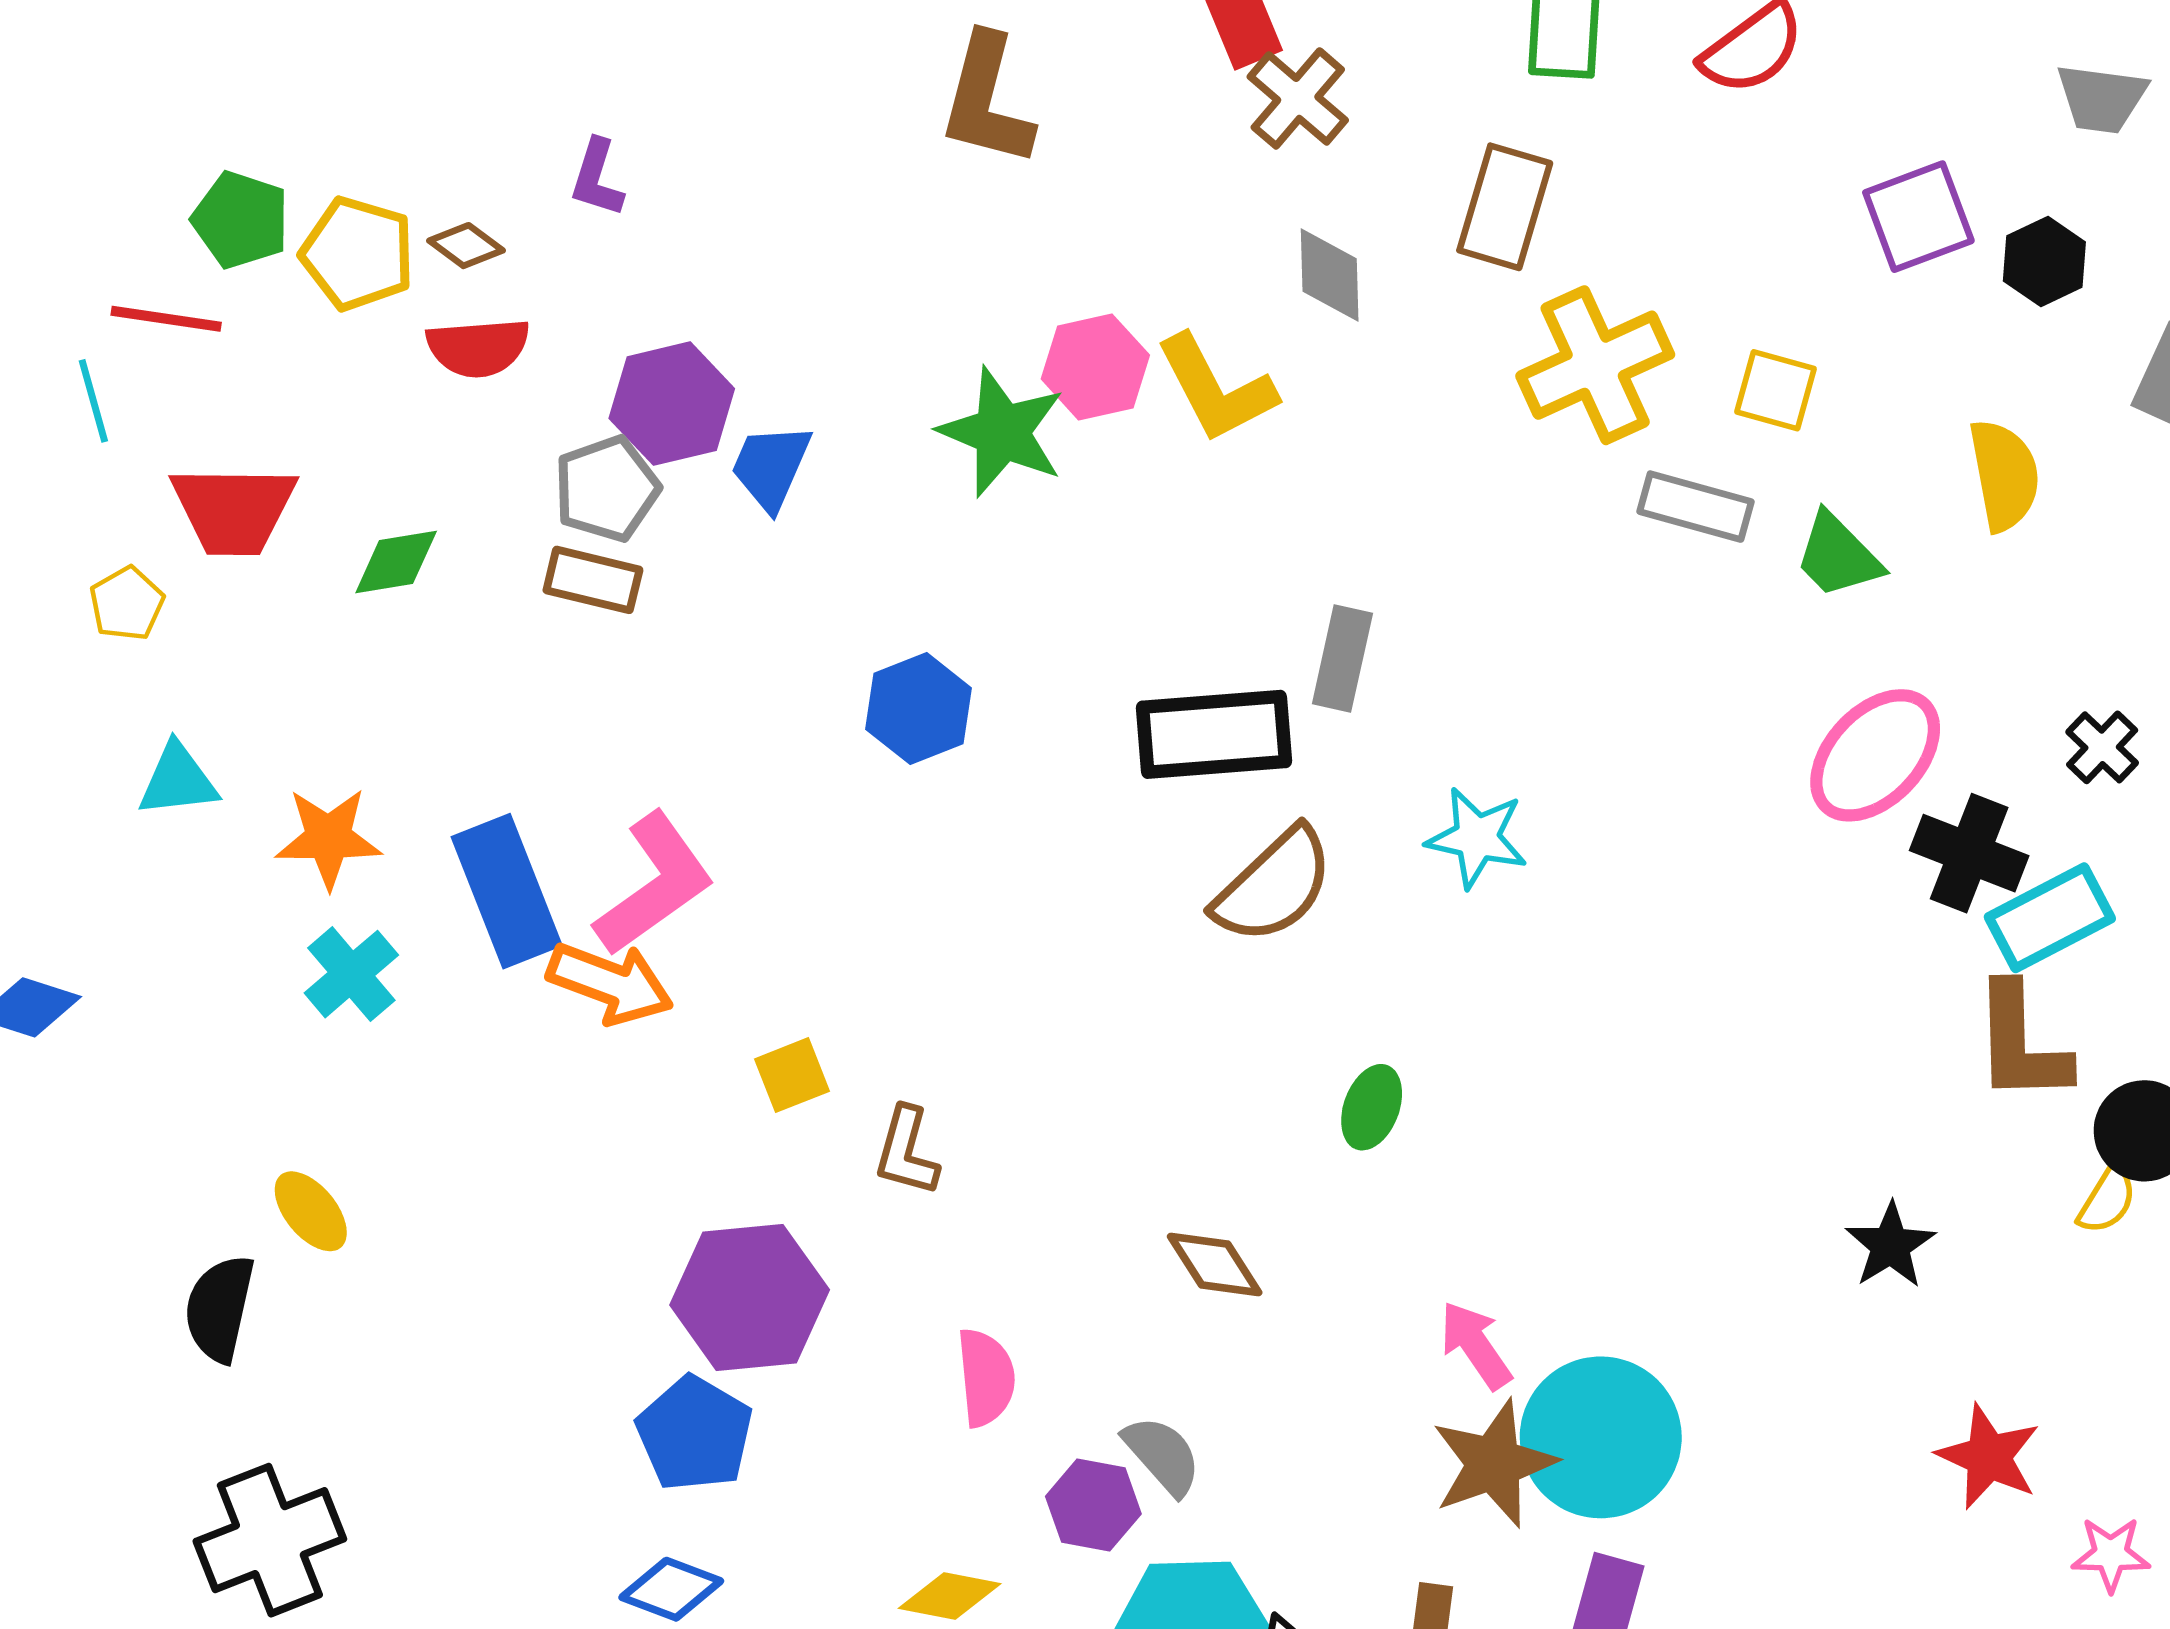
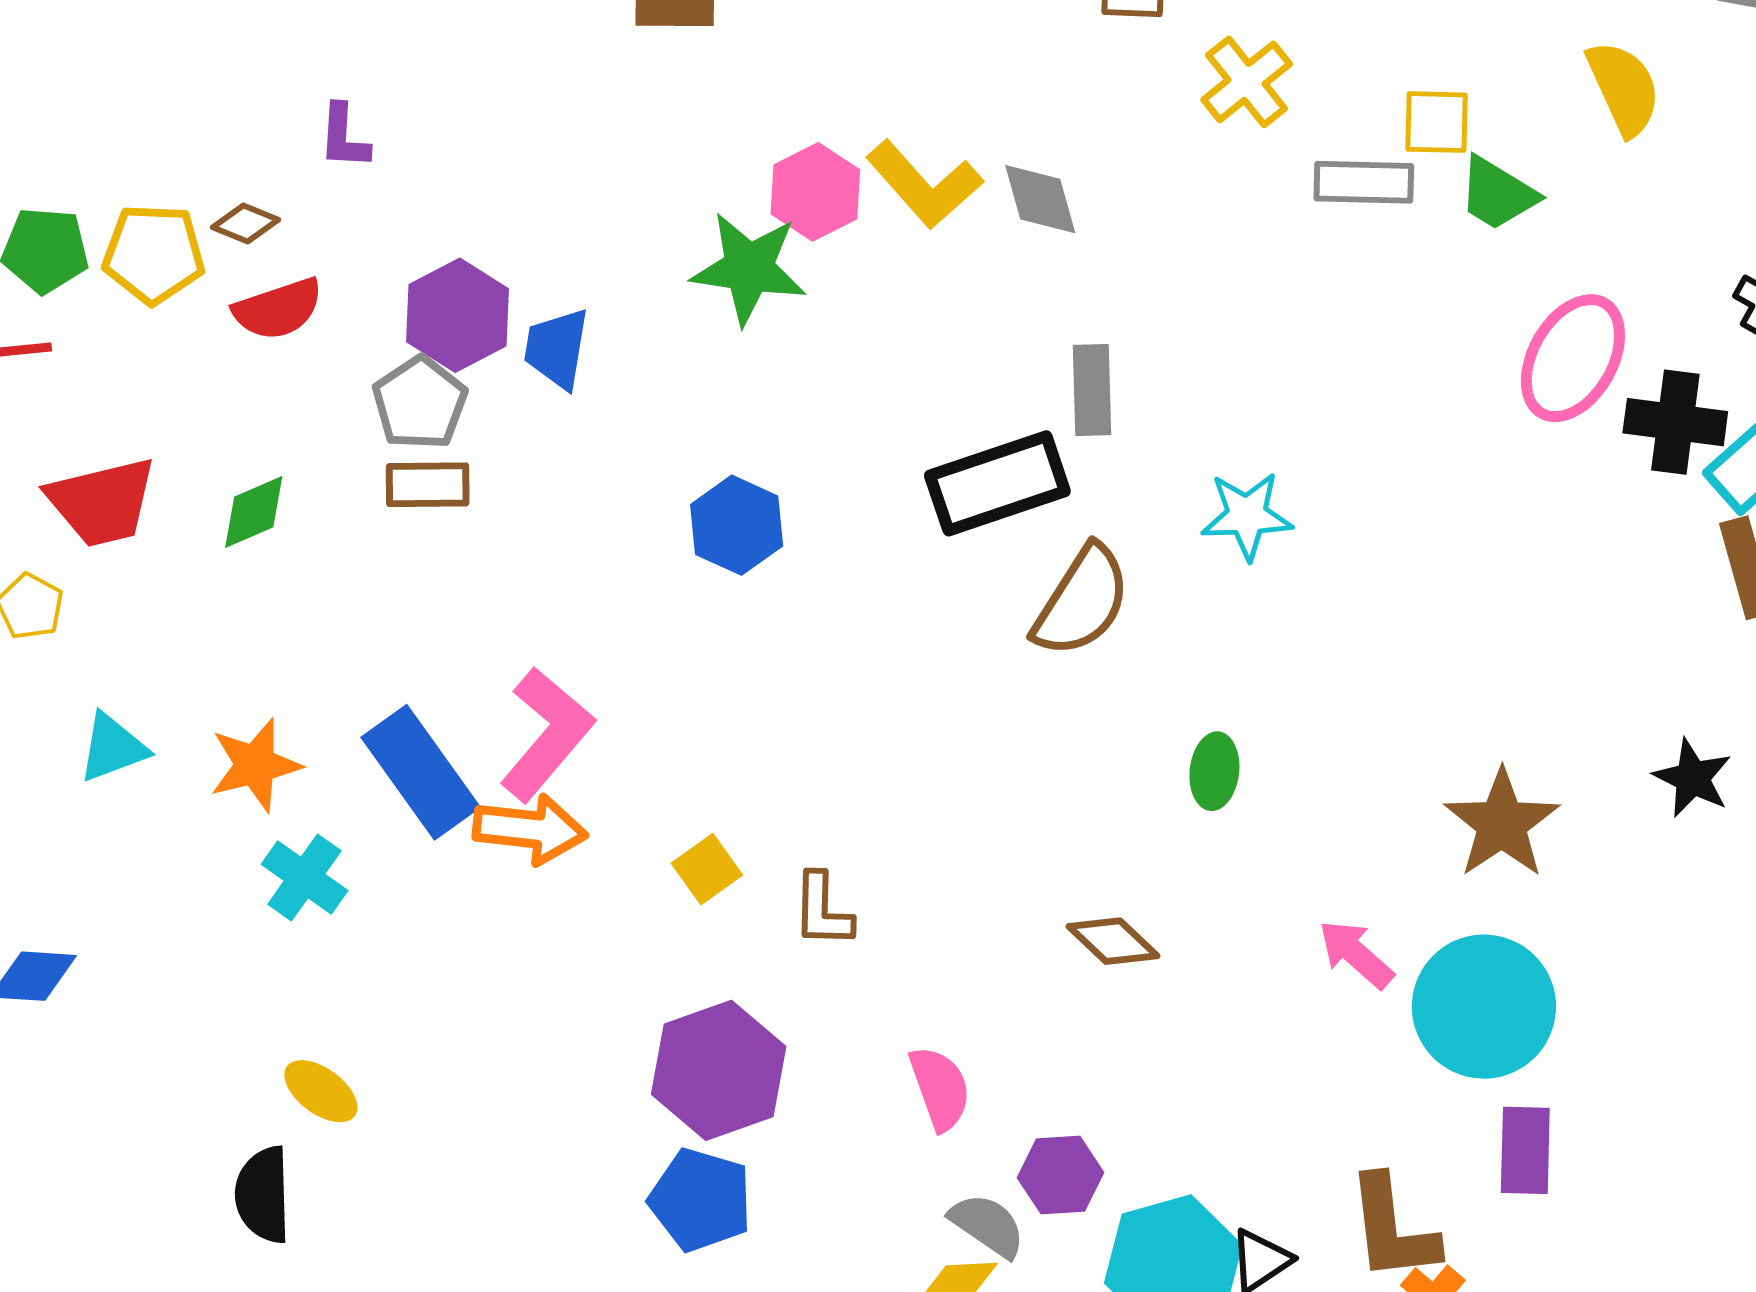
gray diamond: (1330, 275) -> (1040, 199), moved
yellow cross: (1595, 365) -> (1247, 82), size x0.7
yellow square: (1775, 390) -> (1437, 122), moved
gray semicircle: (1162, 1455) -> (987, 1225), moved
brown star: (1494, 1464) -> (1502, 824), moved

